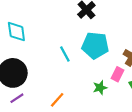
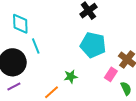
cyan line: (65, 54) -> (36, 46), moved
green star: (100, 88) -> (71, 77), moved

